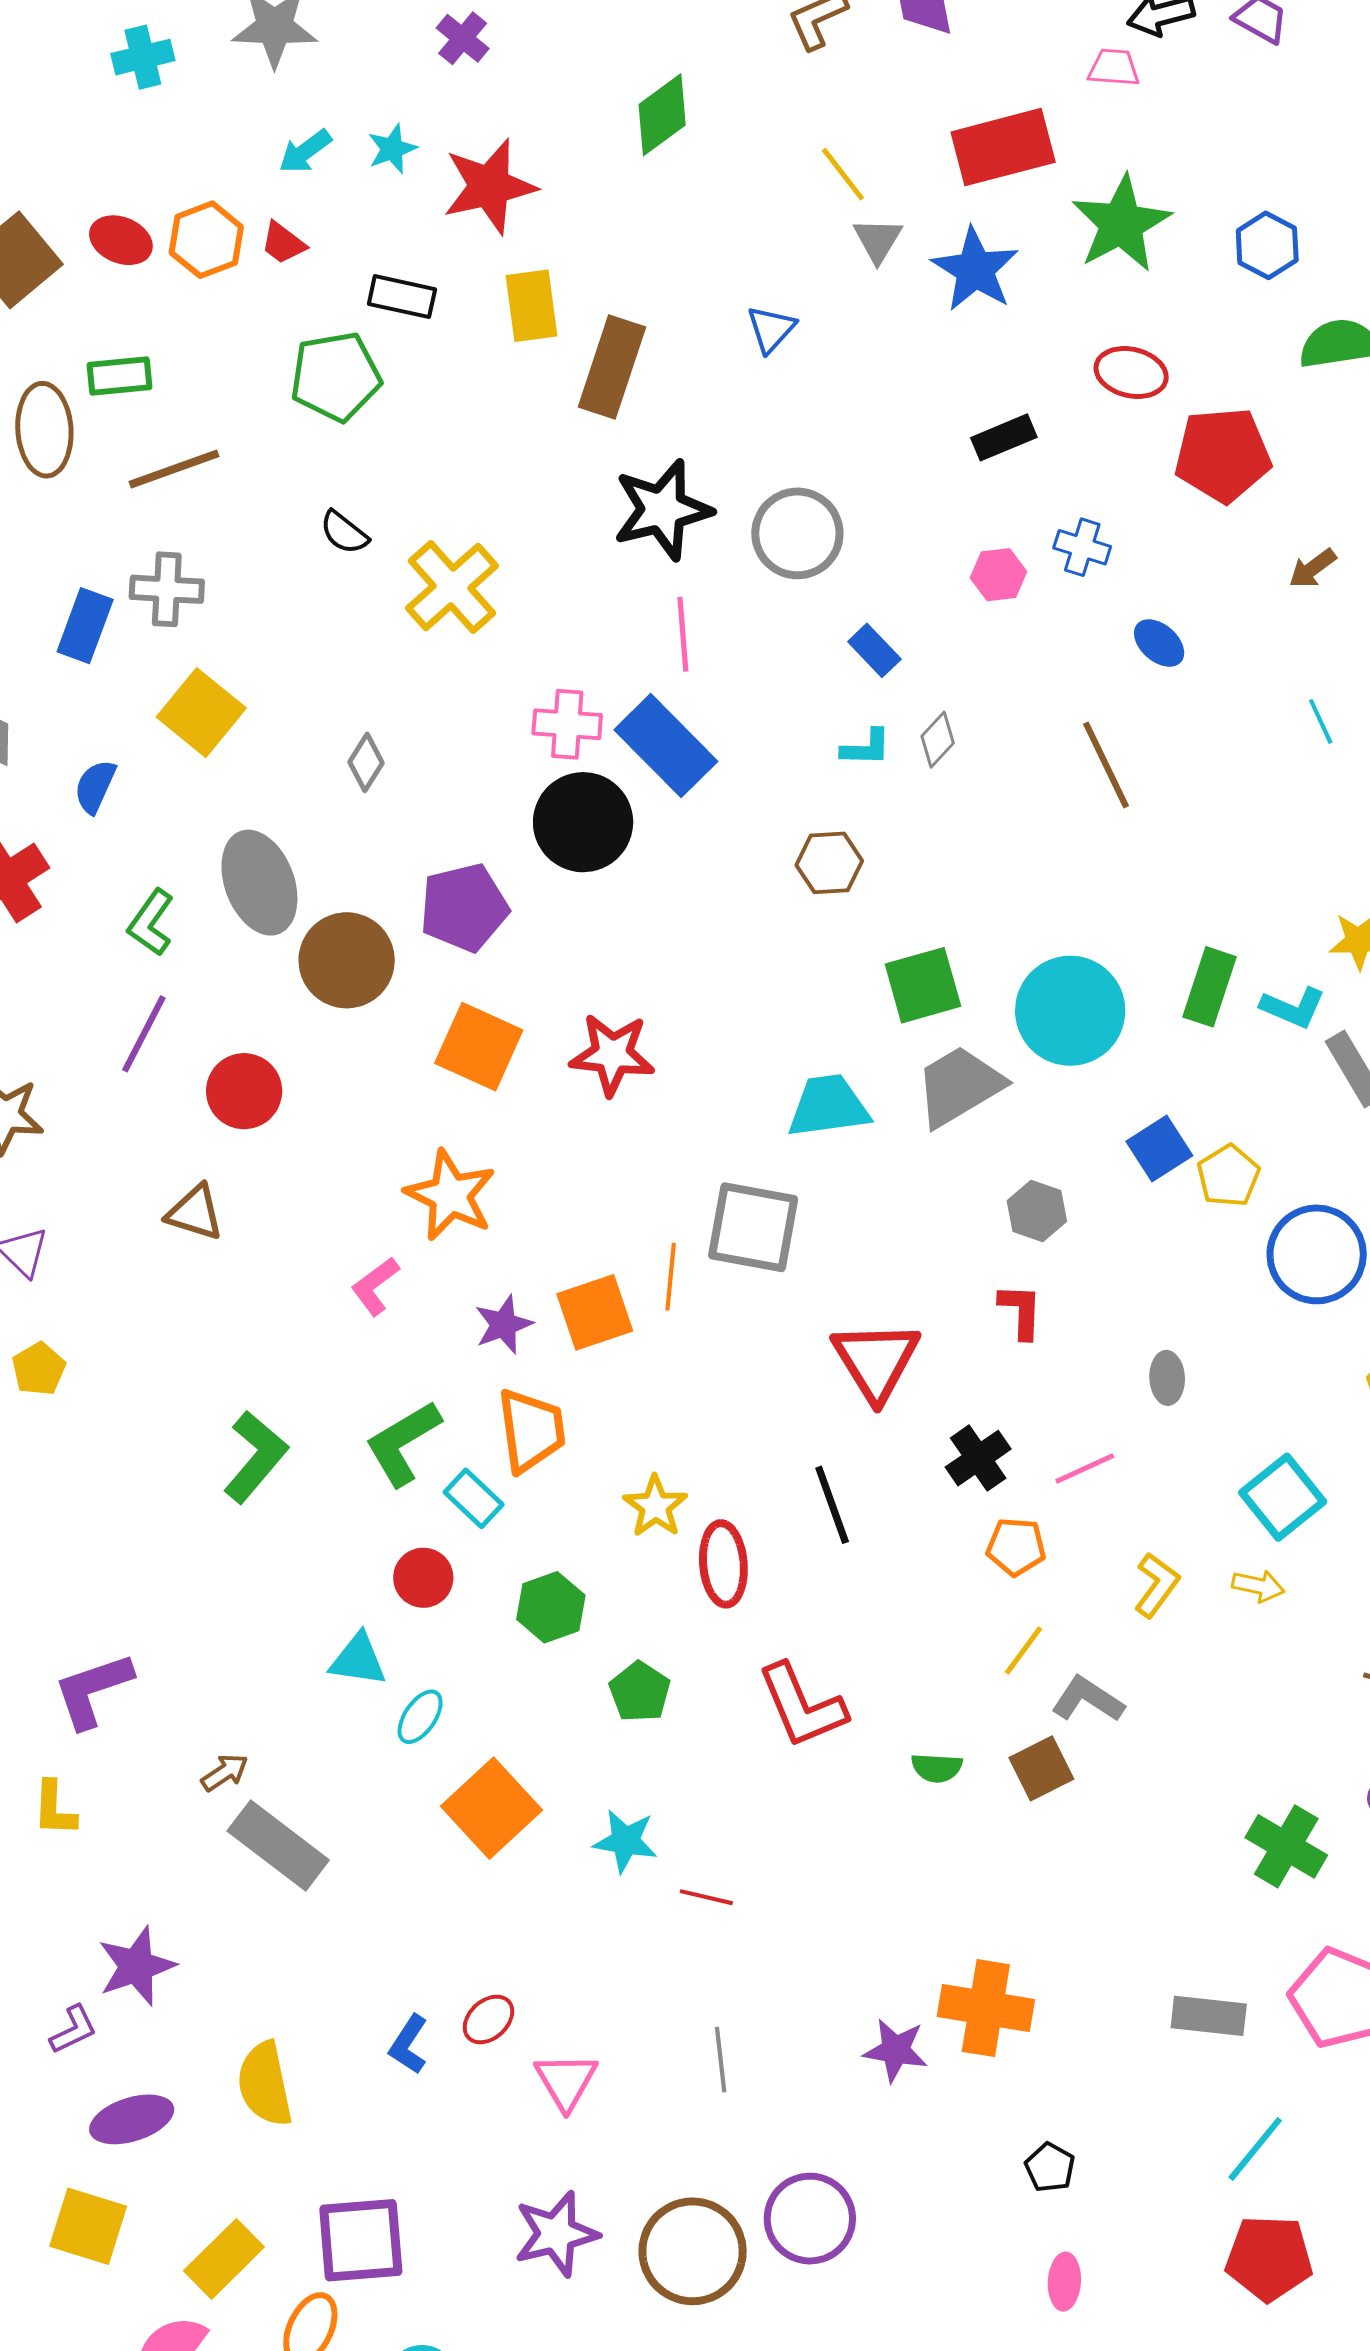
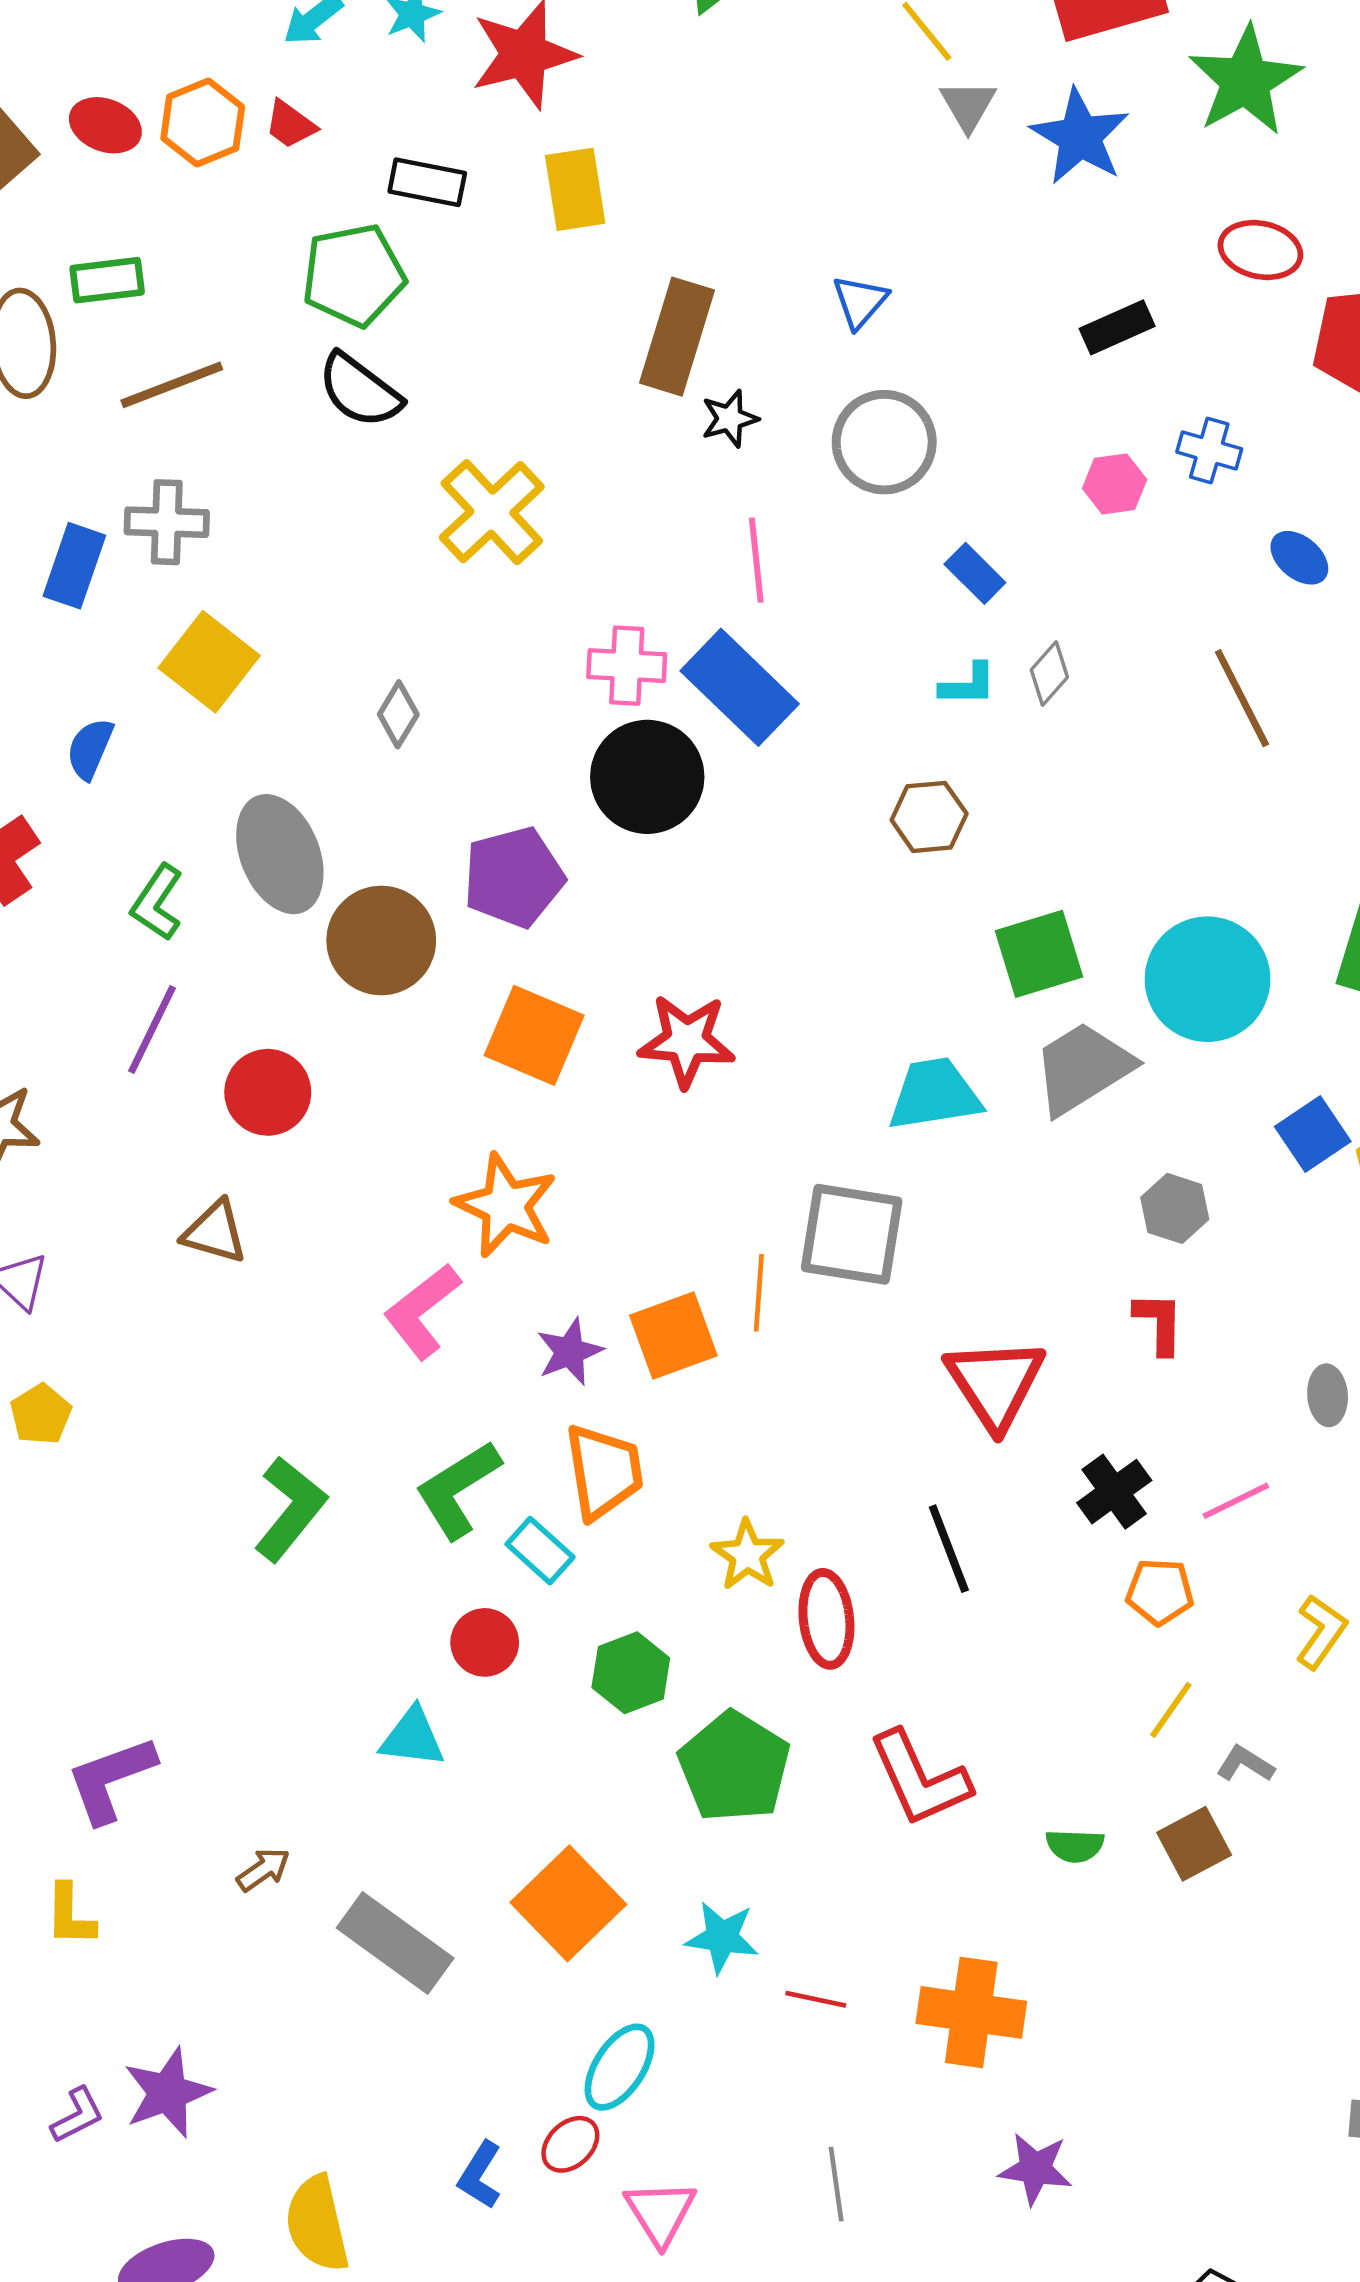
blue triangle: (771, 329) -> (860, 301), moved
brown rectangle: (612, 367) -> (677, 337), moved
black star: (662, 510) -> (730, 419), size x0.5
black semicircle: (344, 532) -> (360, 390), moved, size x1.5
pink L-shape: (375, 1286) -> (422, 1311), size x1.4
green pentagon: (640, 1692) -> (734, 1767), size x1.6
gray L-shape: (1088, 1699) -> (1245, 1764), size x0.7
cyan ellipse: (420, 1717) -> (620, 2067), moved, size x1.4
gray rectangle: (278, 1845) -> (395, 1943), moved
orange cross: (986, 2008) -> (971, 2012), moved
purple L-shape: (73, 2030) -> (77, 2115), moved

